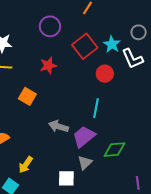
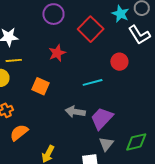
cyan star: (112, 44) -> (120, 14), moved
red circle: (105, 74) -> (119, 62), moved
cyan line: (96, 108) -> (93, 82), moved, turned 72
green diamond: (115, 150) -> (136, 142), moved

